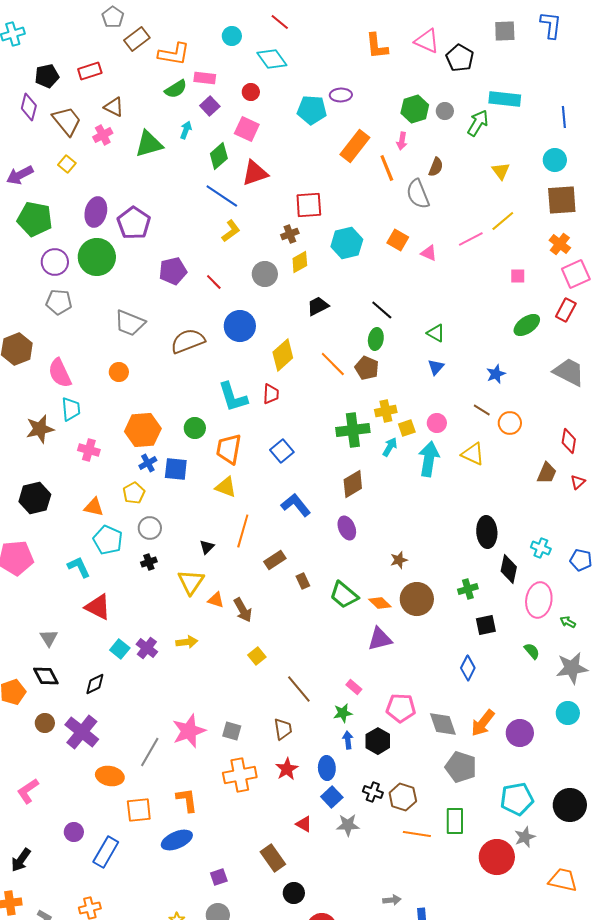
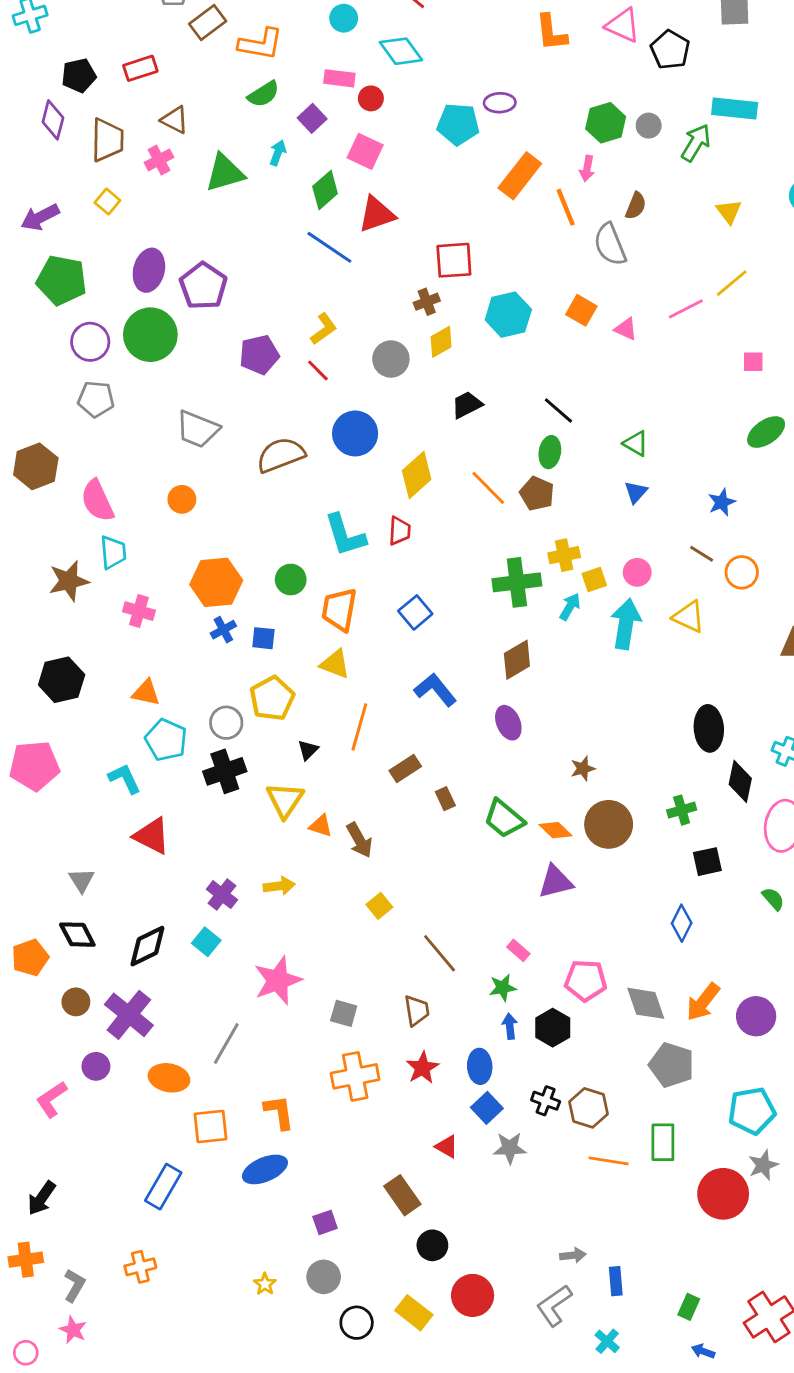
pink rectangle: (205, 78) -> (339, 78), moved
brown trapezoid: (67, 121) -> (107, 140), turned 40
yellow L-shape: (231, 231) -> (324, 329), moved
blue square: (176, 469) -> (263, 638), size x0.7
yellow pentagon: (134, 493) -> (272, 698), moved, size x1.4
black cross: (149, 562) -> (225, 771), size x1.8
cyan square: (120, 649) -> (206, 942), moved
black diamond: (95, 684) -> (147, 946), size x1.4
pink star: (189, 731) -> (278, 980), moved
purple circle: (74, 832) -> (96, 1066), moved

